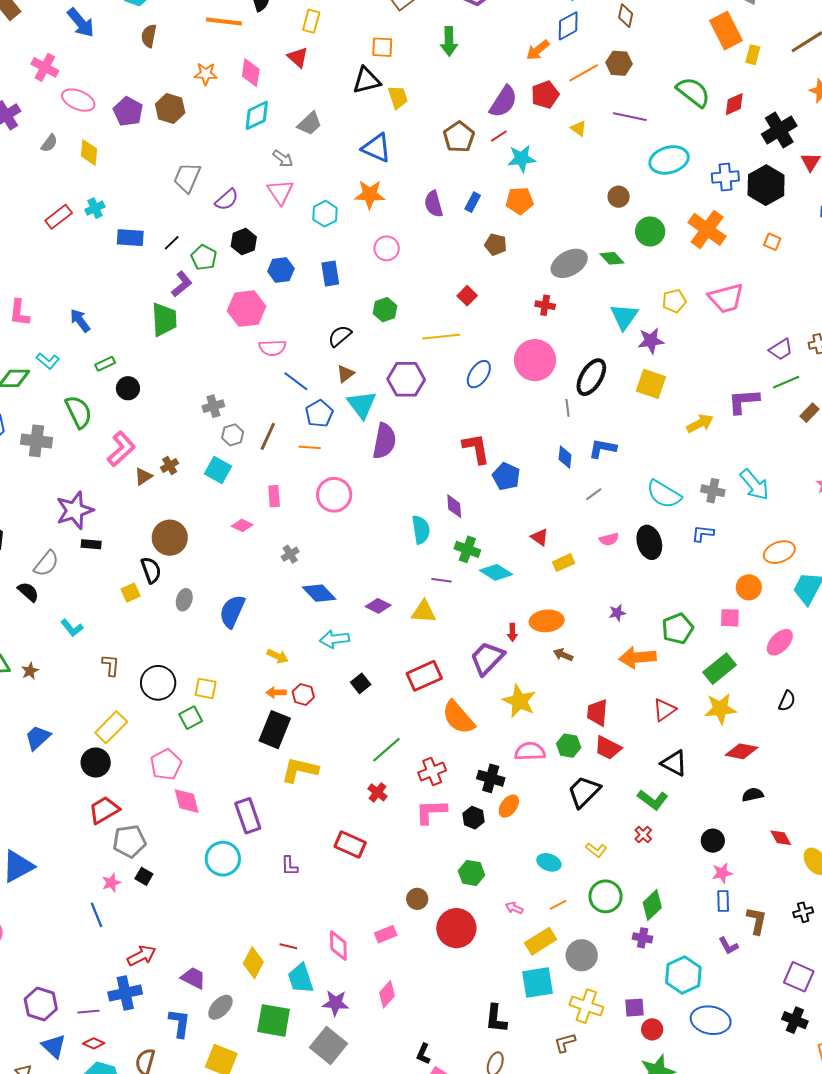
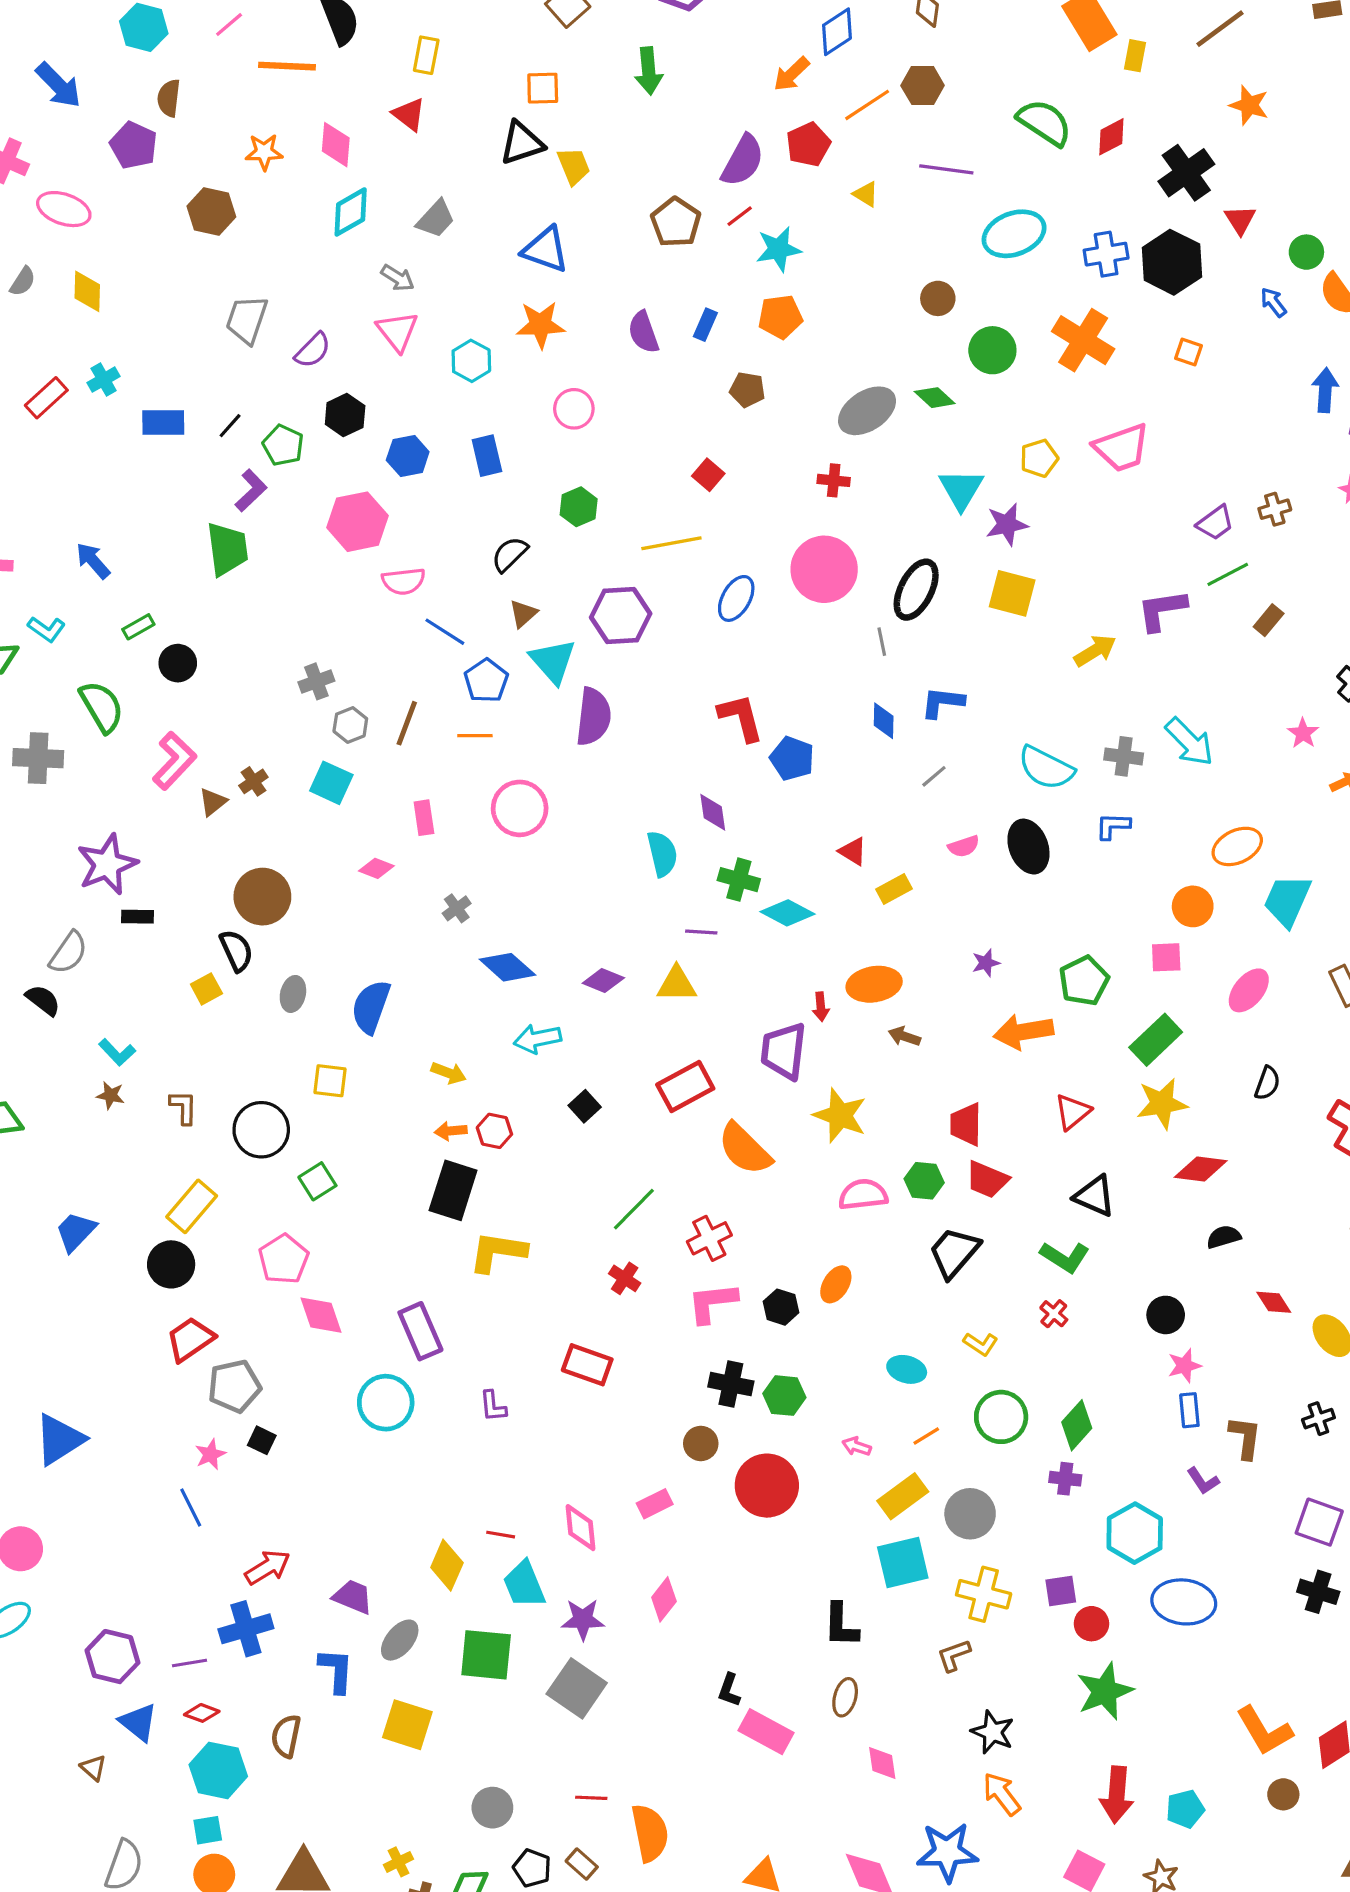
purple pentagon: (128, 112) -> (134, 145), moved
purple trapezoid: (487, 658) -> (784, 1051), turned -33
brown star: (30, 671) -> (111, 1095), moved, turned -30
yellow square: (206, 688) -> (330, 1081), moved
black cross: (491, 778) -> (731, 1384), moved

